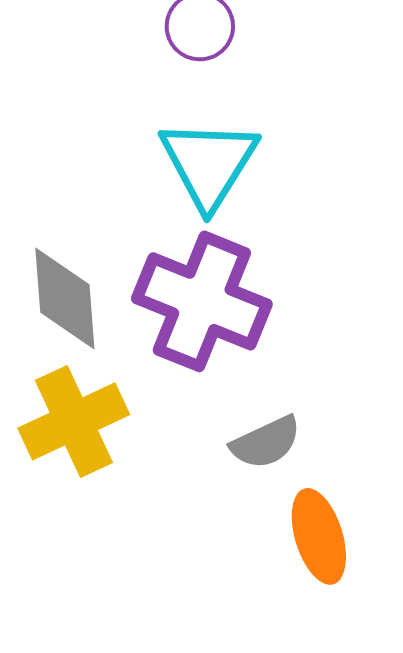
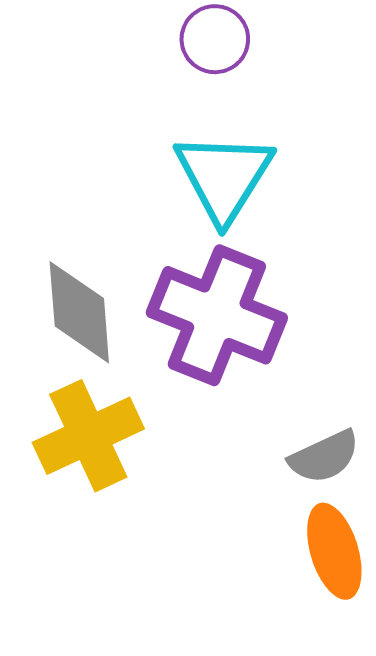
gray semicircle: (266, 442) -> (324, 457), moved

